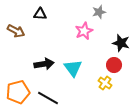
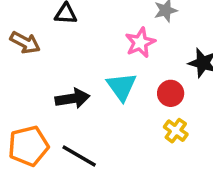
red circle: (114, 65) -> (171, 93), moved
cyan triangle: (73, 68) -> (122, 87), moved

